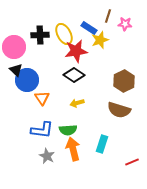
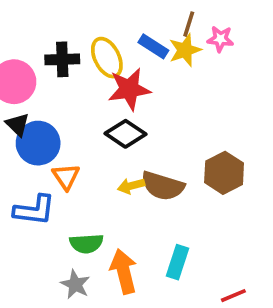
yellow star: (100, 40) -> (185, 50), moved
brown hexagon: (124, 81) -> (224, 173), moved
brown semicircle: (119, 110) -> (163, 186), moved
blue L-shape: (42, 130) -> (34, 210), moved
green semicircle: (68, 130) -> (86, 244), moved

